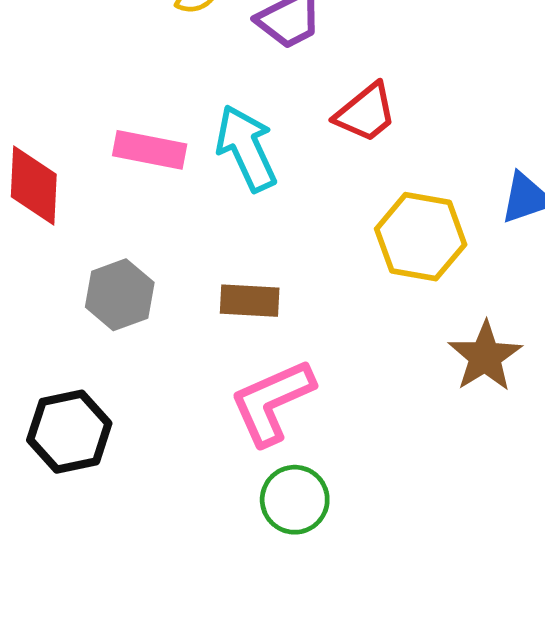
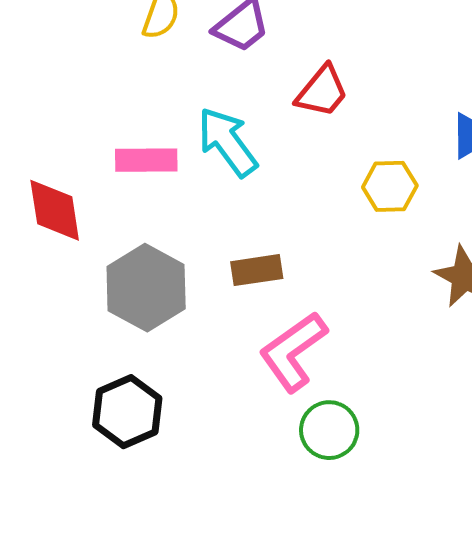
yellow hexagon: (421, 237) -> (390, 186), size x0.7
gray hexagon: (120, 295) -> (146, 288), size x1.4

